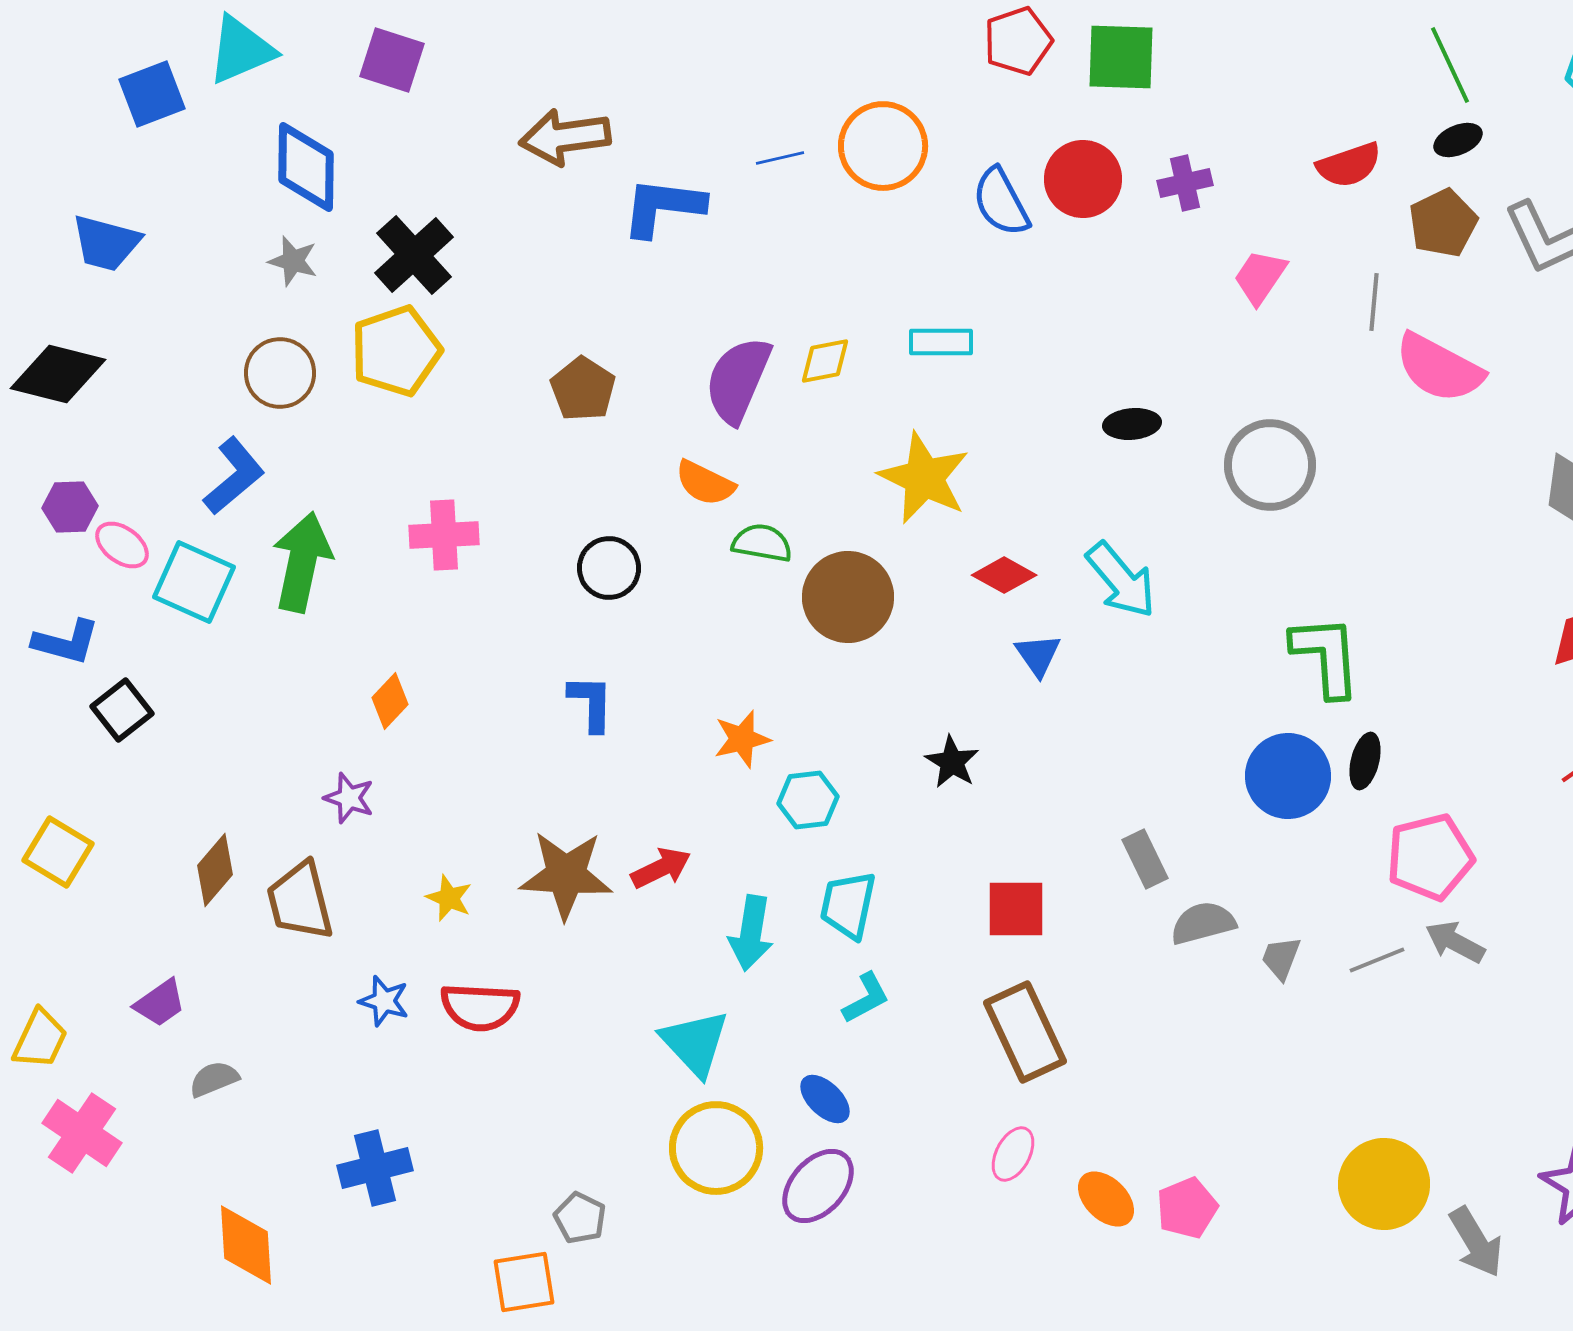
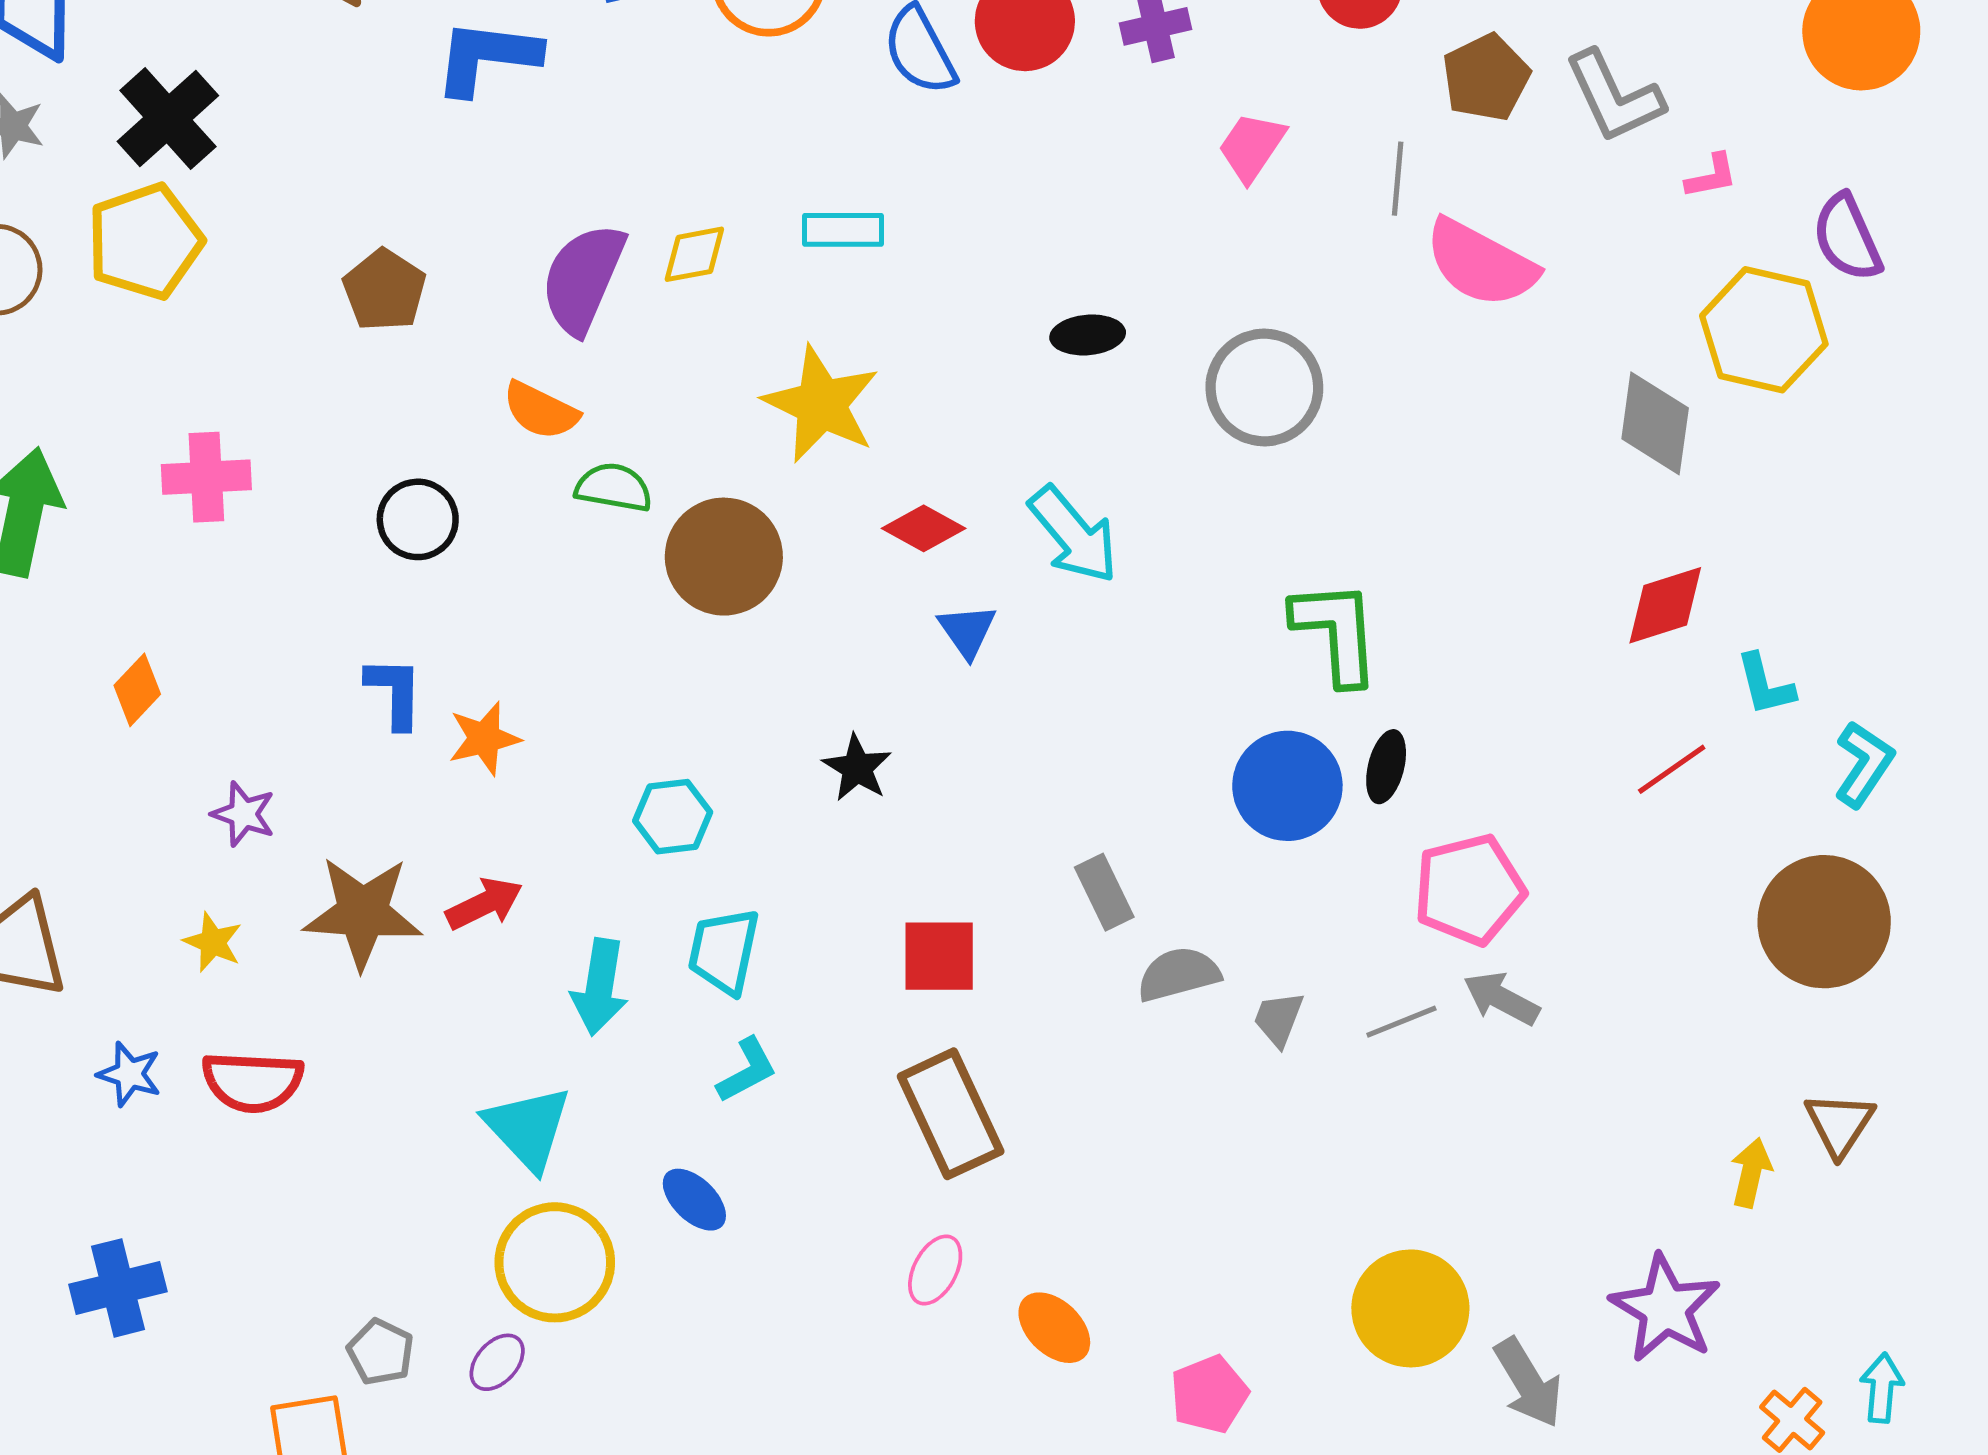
orange star: (742, 739) -> (484, 738), moved
purple star: (349, 798) -> (244, 814), moved
purple ellipse: (818, 1186) -> (497, 1362), moved, size x0.6
pink pentagon: (1187, 1208) -> (1209, 1394), moved

